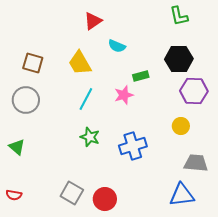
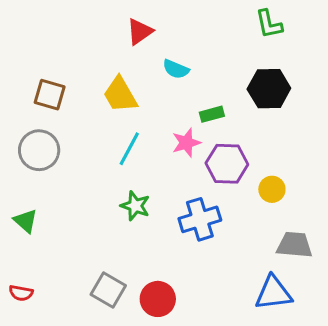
purple hexagon: (194, 91) -> (227, 164), moved

